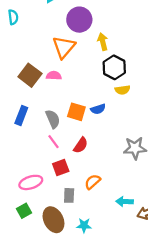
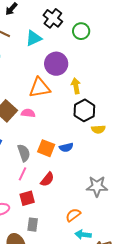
orange triangle: (64, 47) -> (40, 88), turned 35
yellow semicircle: (122, 90) -> (98, 129), moved
pink line: (53, 142) -> (23, 174), turned 56
orange semicircle: (93, 182) -> (73, 215), moved

